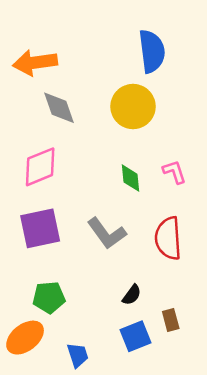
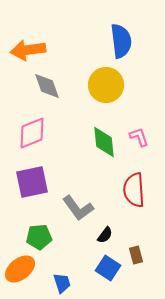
green diamond: (130, 178) -> (104, 142), size x1.4
gray L-shape: (107, 233) -> (78, 208), moved
blue square: (136, 336) -> (108, 268), turned -35

